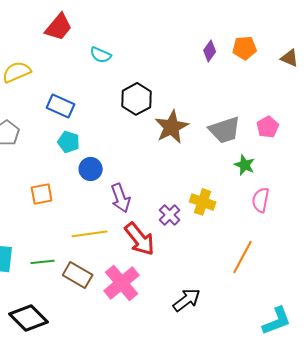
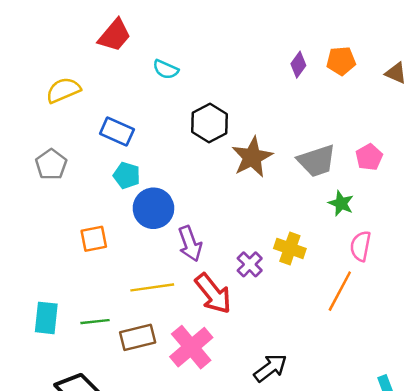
blue circle: (91, 169) -> (153, 208), size x1.4
orange line: (243, 257) -> (340, 291), moved
brown rectangle: (78, 275) -> (138, 337), turned -44

